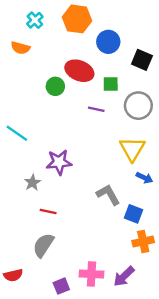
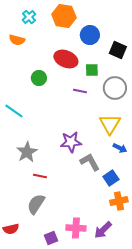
green circle: (55, 86) -> (39, 78), moved
purple star: (59, 162) -> (71, 142), moved
gray star: (32, 183) -> (27, 152), size x1.5
blue square: (134, 214) -> (111, 178), turned 35

